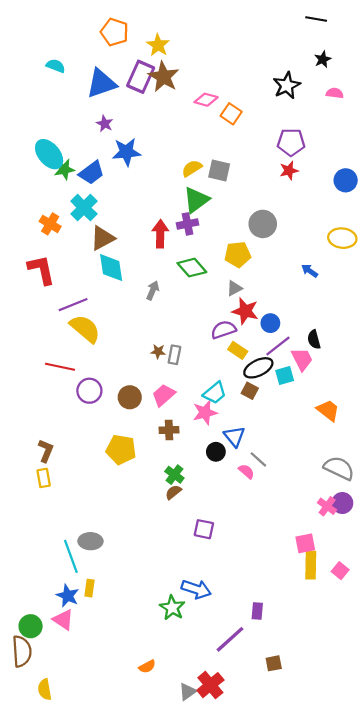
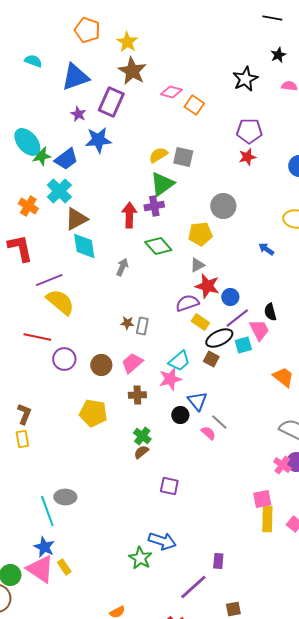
purple rectangle: (141, 77) -> (111, 102), moved
yellow rectangle: (89, 588) -> (64, 567), moved, turned -42
pink triangle: (63, 620) -> (40, 569), size x1.4

